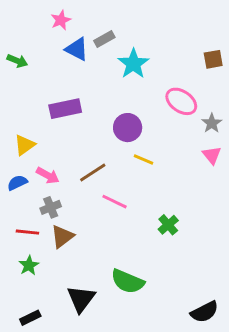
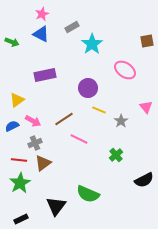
blue triangle: (77, 49) -> (41, 34), moved
gray star: (212, 123) -> (121, 121), moved
green star: (29, 265) -> (20, 183), size x1.5
black semicircle: (204, 312) -> (144, 180), moved

